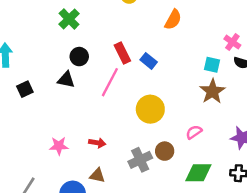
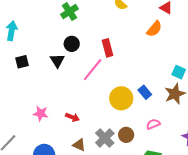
blue rectangle: (149, 61) -> (145, 92), moved
black triangle: (66, 80) -> (57, 61), turned 35
gray cross: (140, 160) -> (105, 138), turned -30
brown triangle: (97, 175) -> (79, 145), moved

